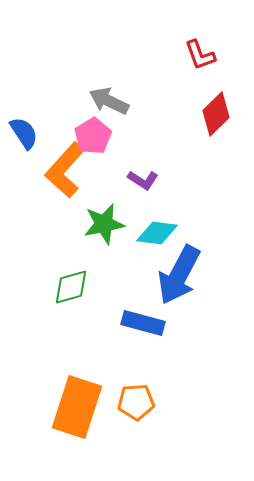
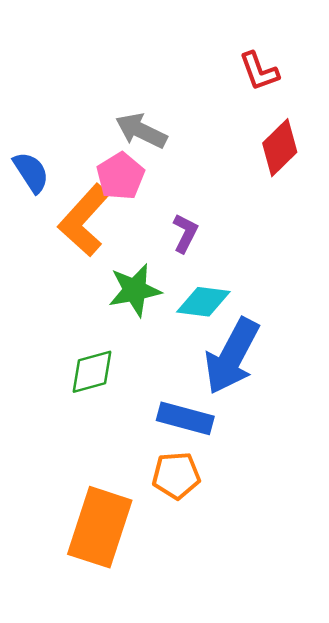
purple L-shape: (143, 180) -> (185, 233), turned -96
orange pentagon: (136, 402) -> (176, 475), moved

